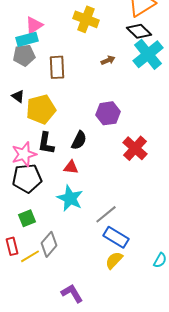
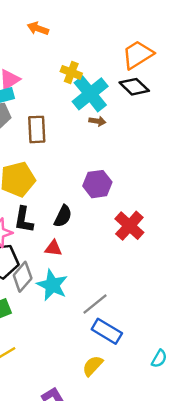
yellow cross: (86, 19) -> (71, 72), size x0.7
cyan cross: (148, 54) -> (90, 94), moved
brown arrow: (108, 60) -> (97, 121), turned 32
gray diamond: (49, 244) -> (23, 277), moved
yellow semicircle: (114, 260) -> (93, 366), moved

